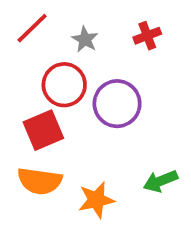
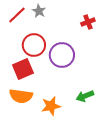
red cross: (147, 36) -> (88, 22), moved
gray star: (85, 39) -> (39, 11), moved

